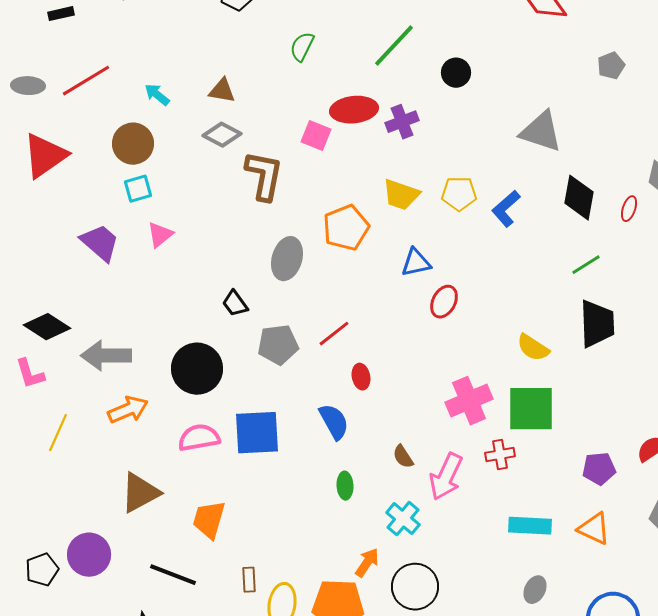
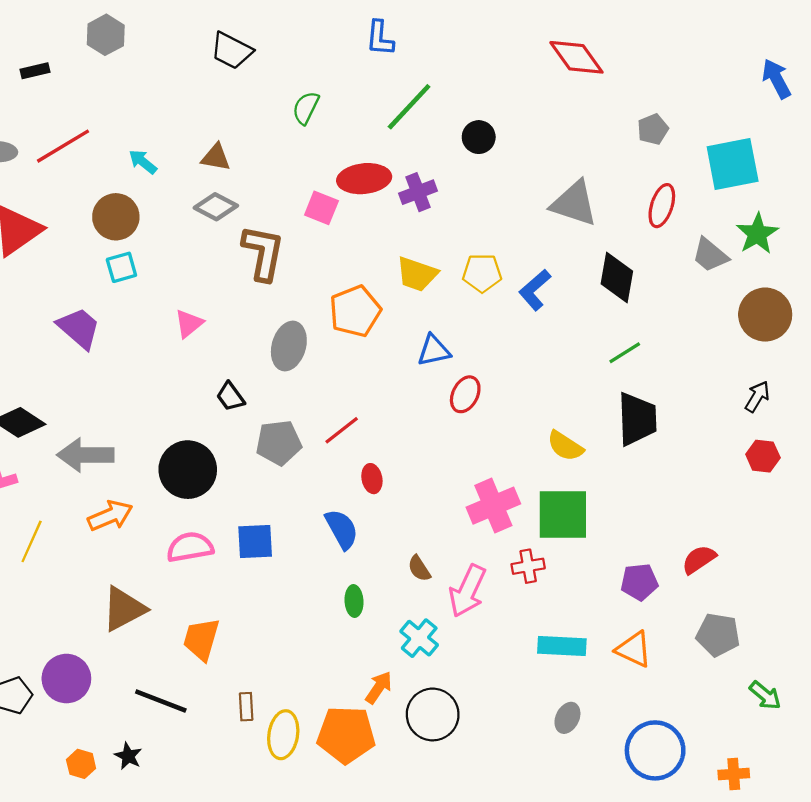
red ellipse: (629, 209) -> (662, 206), moved, size x1.5
pink triangle: (160, 235) -> (189, 324), moved
blue square: (257, 433) -> (255, 541), size x0.7

